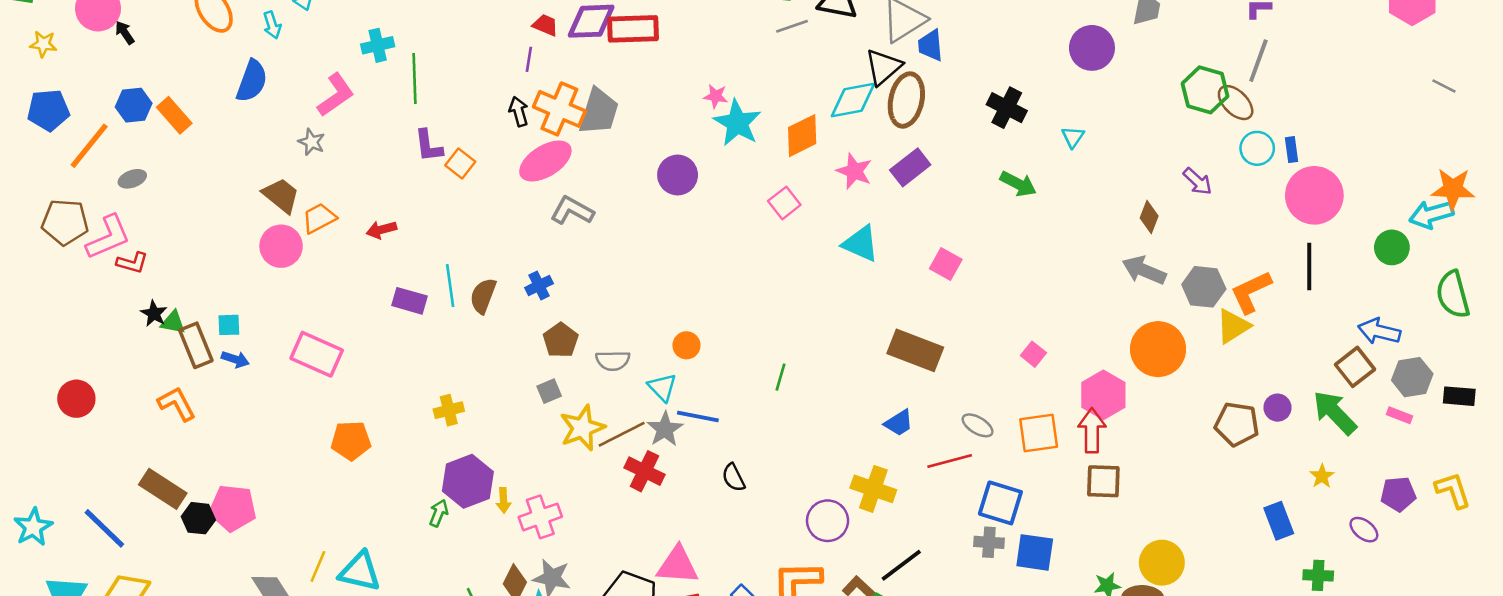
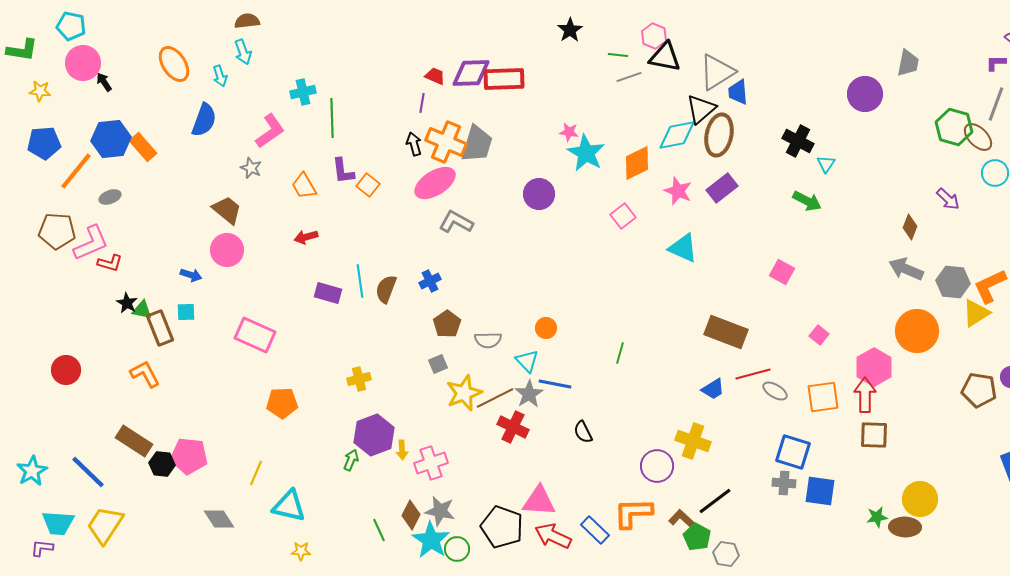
blue hexagon: (134, 105) -> (111, 139), size x1.4
cyan triangle: (1073, 137) -> (826, 164), moved
orange trapezoid: (319, 218) -> (304, 186), moved, turned -92
pink square: (946, 264) -> (782, 272), moved
blue arrow: (235, 359) -> (191, 275), moved
red line: (950, 461) -> (753, 374), moved
yellow line: (318, 566) -> (256, 473), moved

